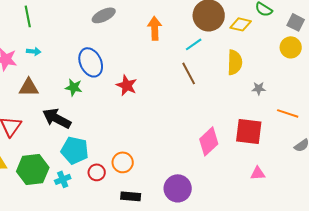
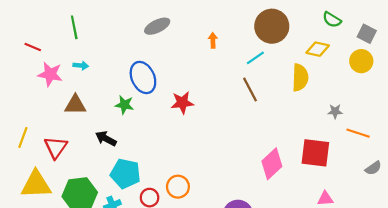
yellow diamond: (241, 24) -> (318, 49), moved
orange arrow: (155, 28) -> (213, 40), size x0.6
red star: (127, 85) -> (182, 103), turned -30
gray star: (259, 88) -> (335, 111), moved
black arrow: (57, 118) -> (106, 139), size x0.7

